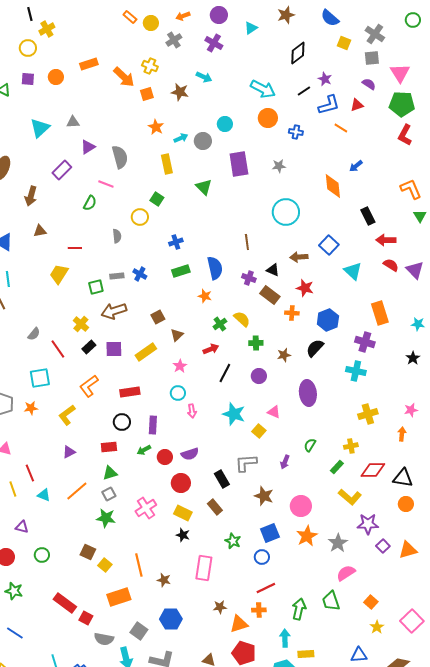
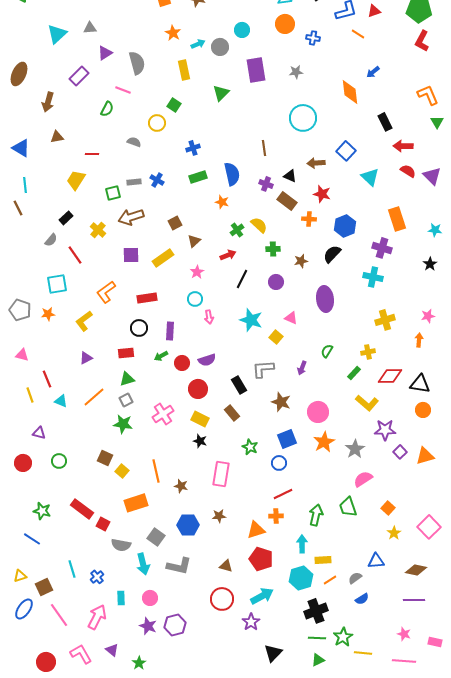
green triangle: (204, 187) -> (221, 93), turned 30
gray semicircle: (117, 236) -> (134, 142), turned -64
black rectangle: (89, 347) -> (66, 218), moved
green star: (14, 591) -> (42, 511), moved
brown star: (220, 607) -> (219, 516), moved

